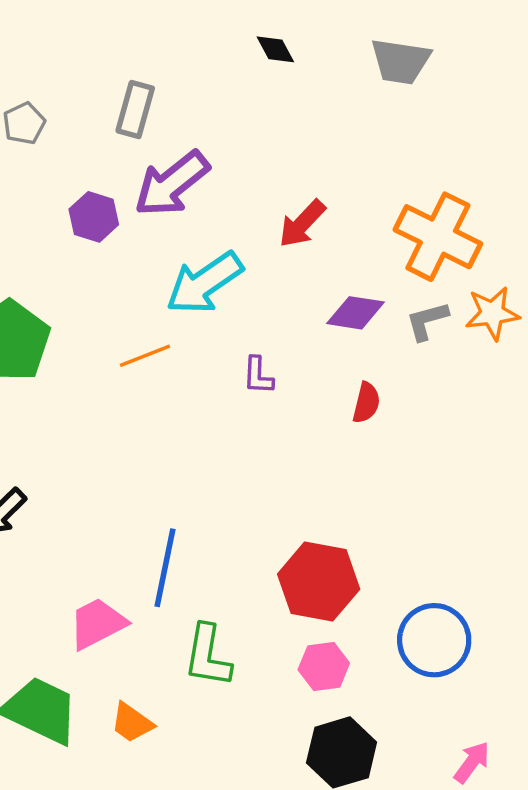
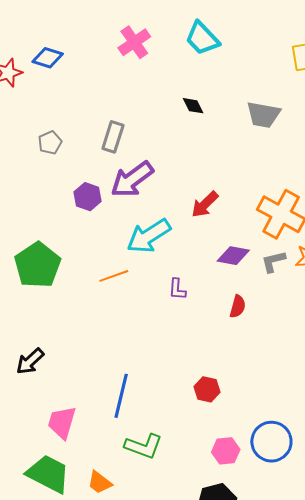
red hexagon: (319, 582) -> (207, 389), moved, size x0.6
pink trapezoid: (97, 623) -> (62, 422), moved, turned -48
green L-shape: (208, 656) -> (144, 446), turned -81
pink hexagon: (324, 666) -> (226, 451), moved

